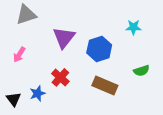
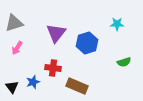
gray triangle: (26, 15) -> (14, 23), moved
red cross: (60, 77) -> (53, 68), turned -35
brown rectangle: (105, 85) -> (77, 86), moved

